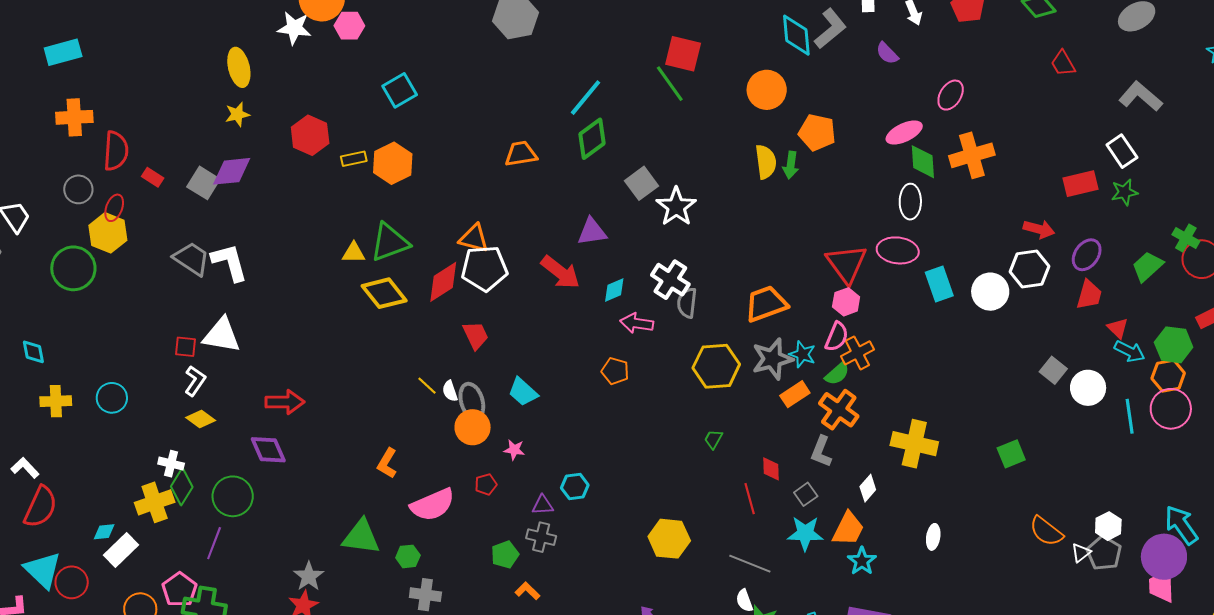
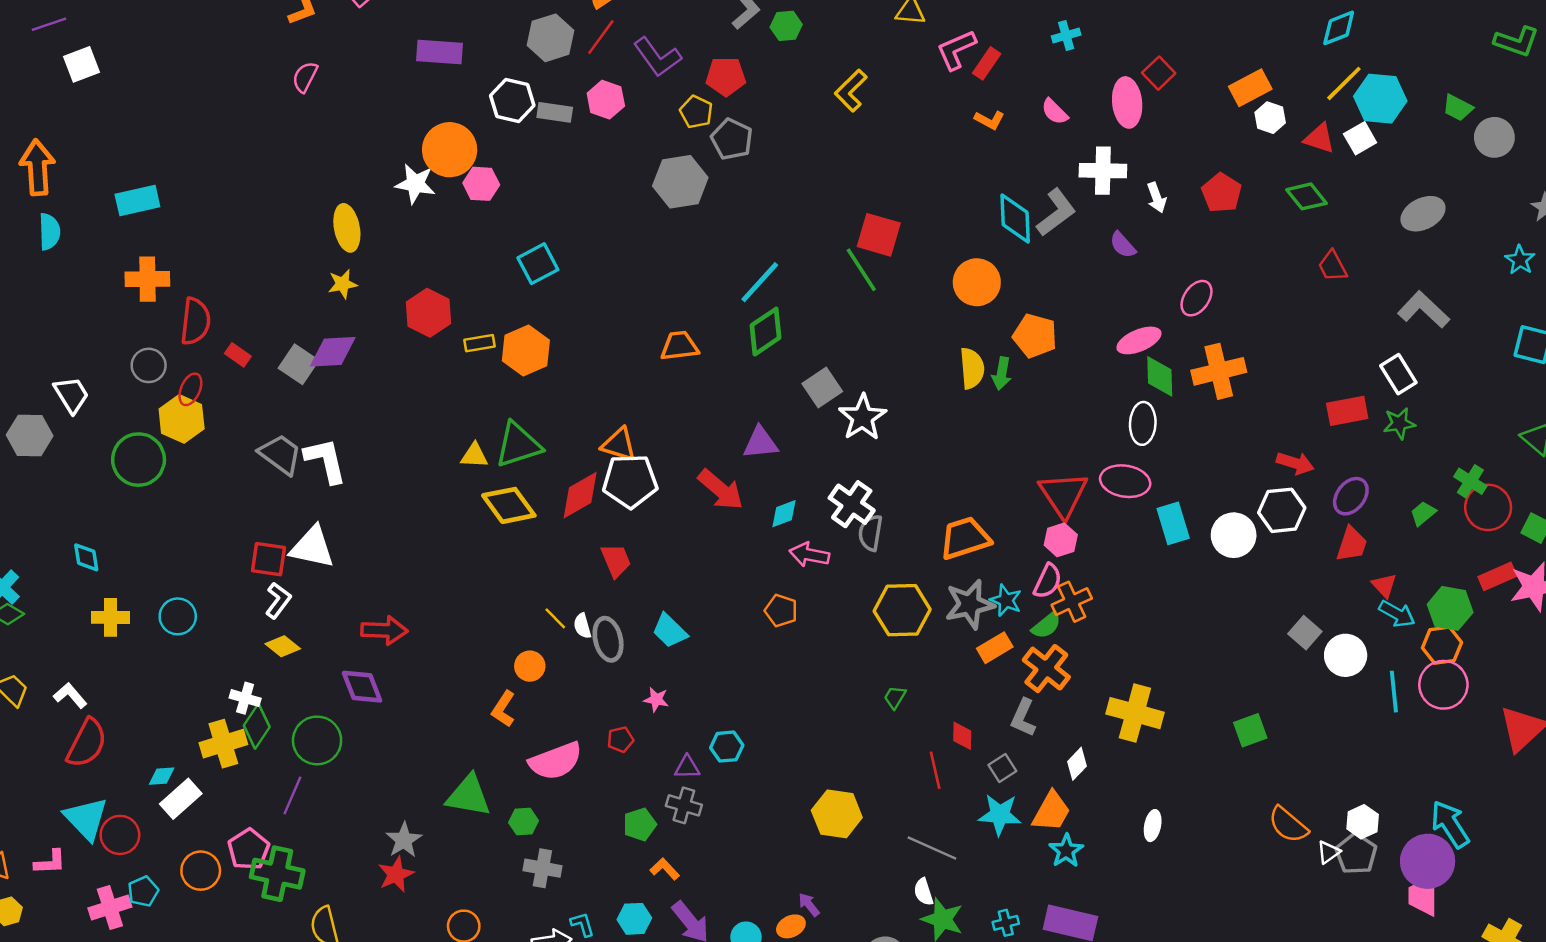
green trapezoid: (1148, 266) -> (1423, 513), size x0.7
red square: (185, 347) -> (268, 559), size x1.4
orange circle: (473, 427) -> (530, 666), moved, size x0.7

